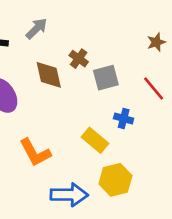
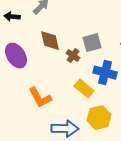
brown cross: (79, 59) -> (73, 56), moved
blue cross: (124, 118) -> (105, 73), size x1.6

